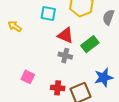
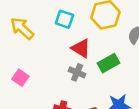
yellow arrow: (15, 26) -> (22, 28), size x1.5
pink square: (28, 77) -> (20, 78), moved

